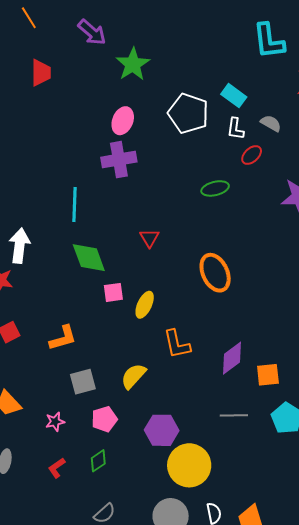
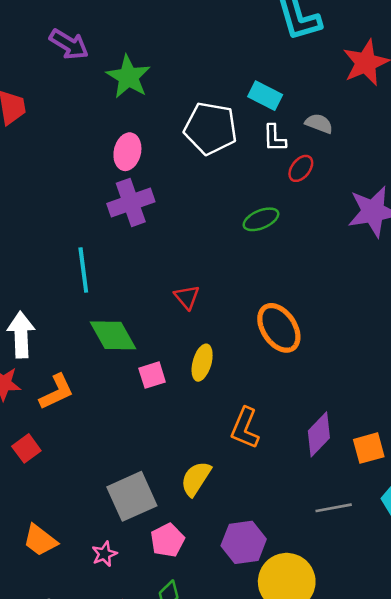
yellow ellipse: (145, 305) -> (202, 363), moved
orange L-shape: (63, 338) -> (57, 392), moved
orange L-shape: (177, 344) -> (245, 428), turned 44
gray square: (83, 382) -> (132, 496), size x1.4

